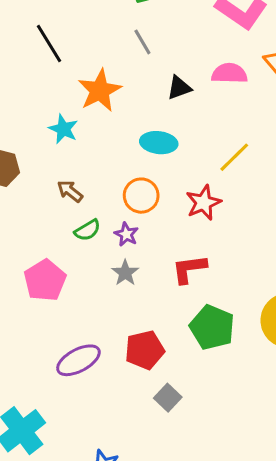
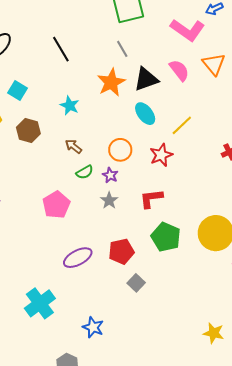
pink semicircle: (229, 73) -> (179, 70), turned 50
black triangle: (179, 88) -> (146, 79), size x1.5
orange star: (100, 91) -> (111, 82), moved
cyan ellipse: (159, 143) -> (145, 114), moved, turned 45

